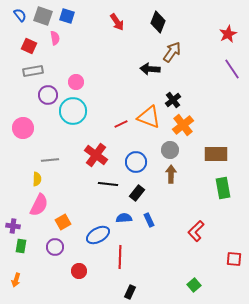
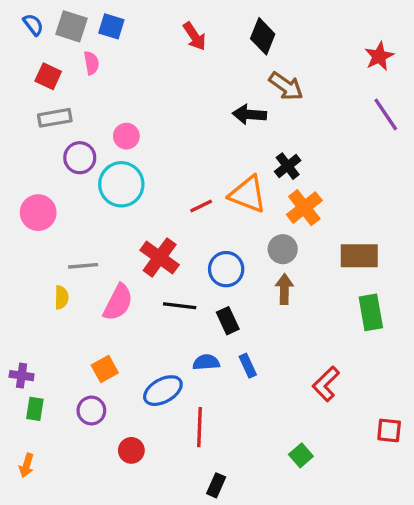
brown arrow: (172, 52) -> (286, 86), turned 90
black rectangle: (137, 193) -> (228, 321), turned -63
pink semicircle: (39, 205) -> (118, 302), moved
green square: (194, 285) -> (301, 455), moved

